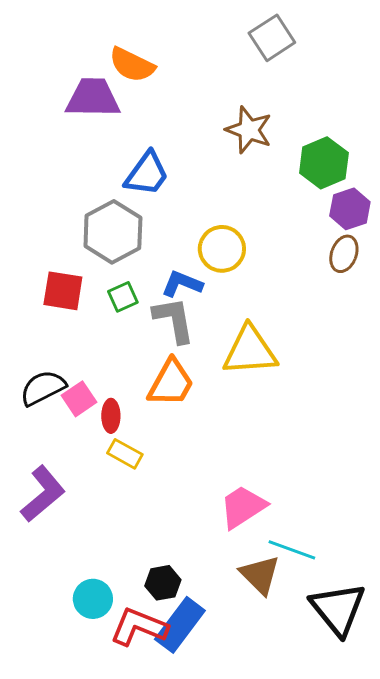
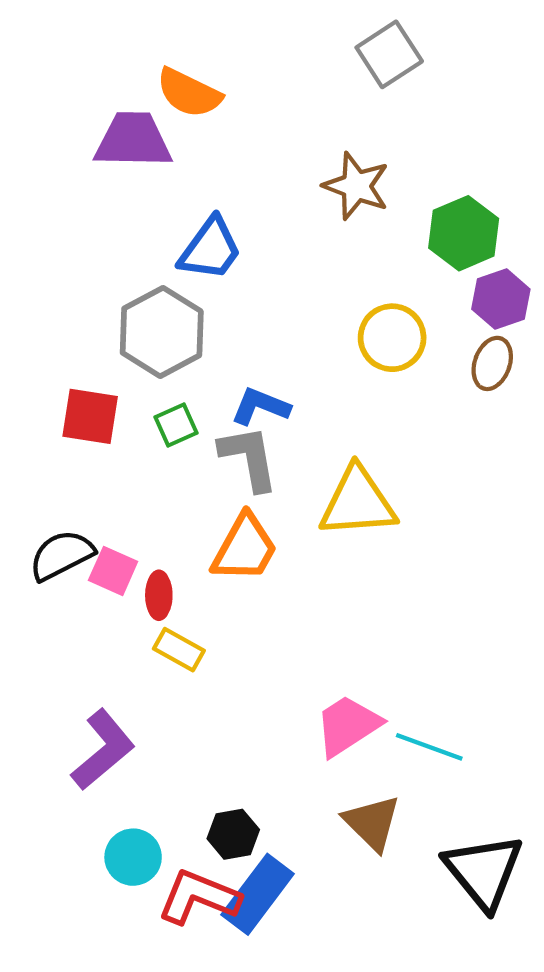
yellow circle: (222, 249) -> (392, 338), moved
pink square: (79, 399) -> (113, 571), turned -32
purple L-shape: (43, 494) -> (103, 750), moved
cyan line: (292, 550) -> (429, 747), moved

